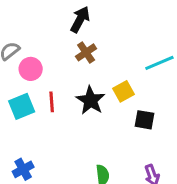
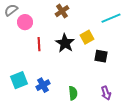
cyan square: (22, 106) -> (19, 80), moved
blue cross: (23, 169) -> (43, 85), moved

